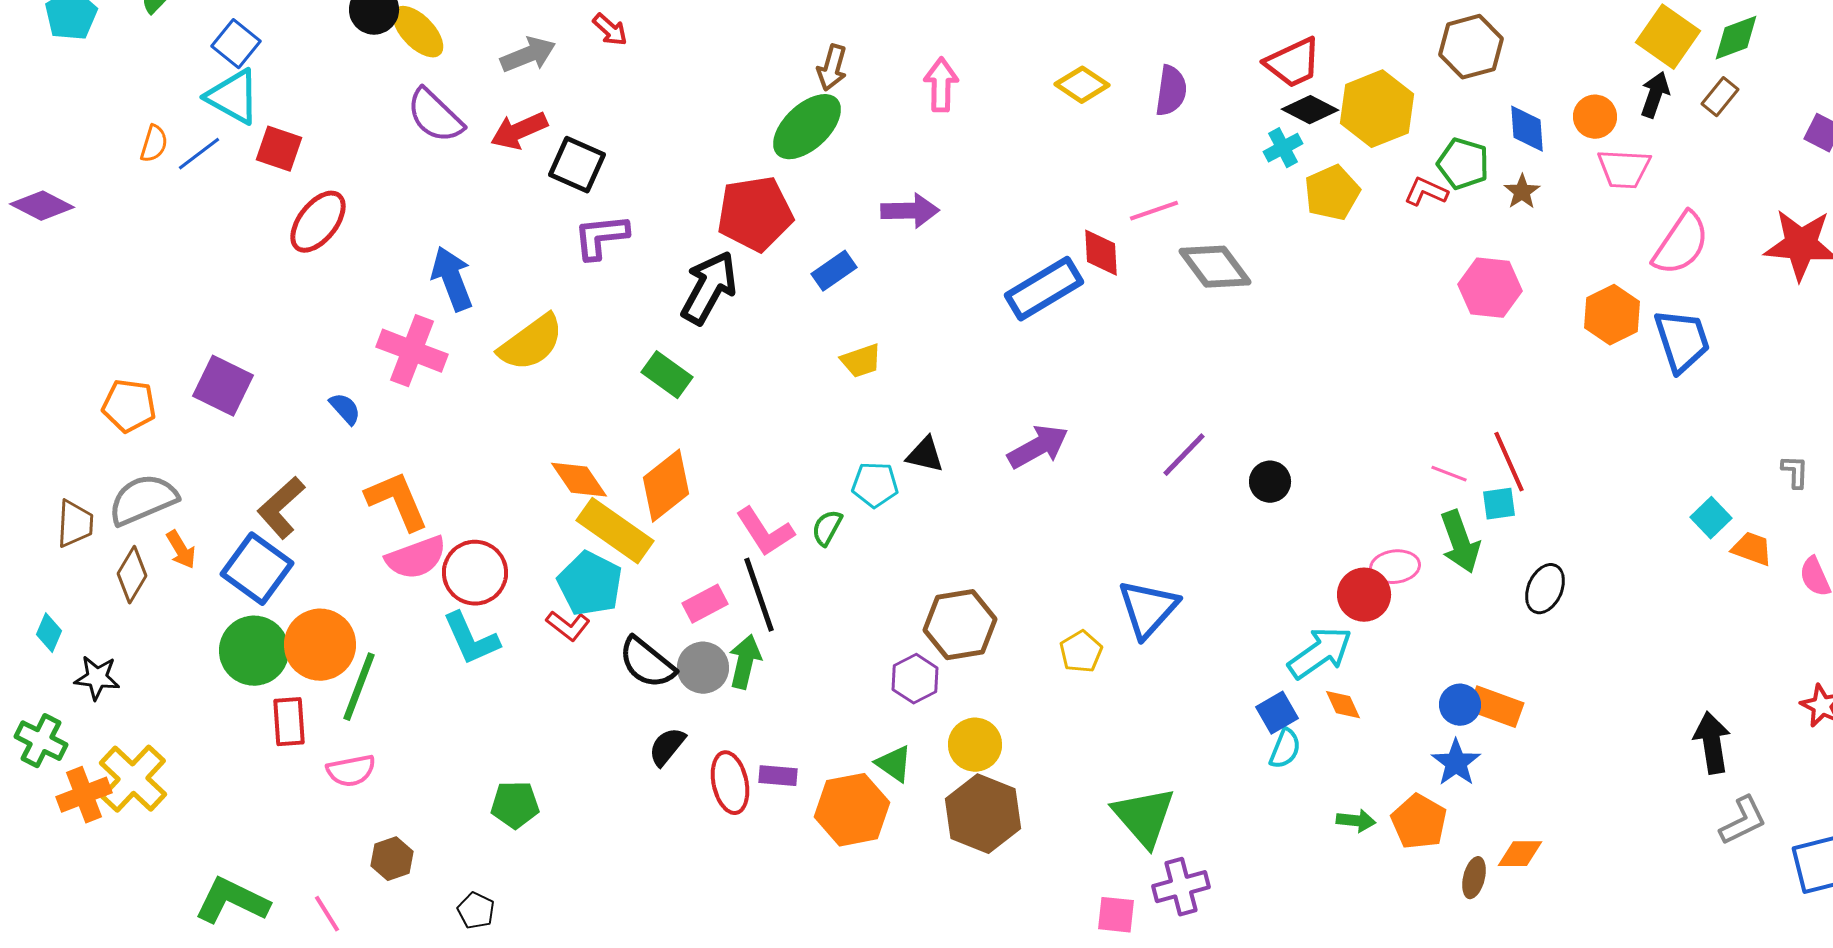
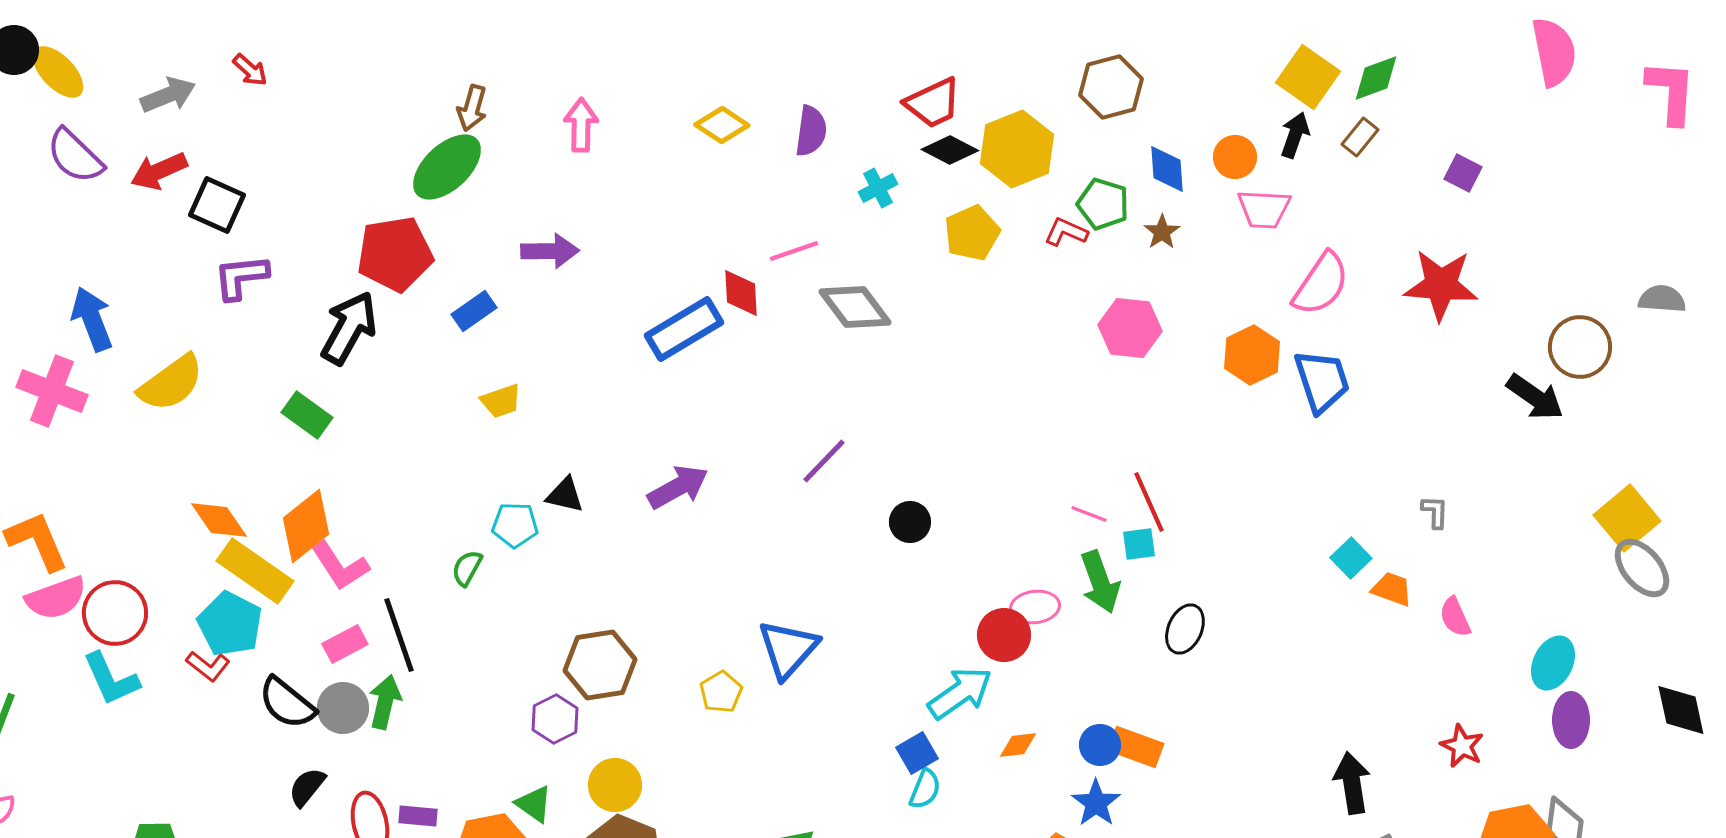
cyan cross: (1283, 148) -> (878, 188), moved
purple line: (1184, 455) -> (824, 461), moved
pink L-shape: (765, 532) -> (340, 566), moved
orange diamond: (1343, 705) -> (1018, 745), moved, turned -72

